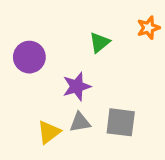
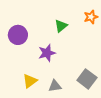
gray triangle: (80, 122) -> (55, 86), moved
gray square: (121, 122) -> (87, 79), moved, turned 30

